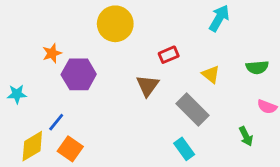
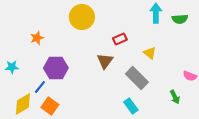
cyan arrow: (219, 18) -> (156, 13), turned -30
green semicircle: (257, 67) -> (180, 19), moved
purple hexagon: (79, 74) -> (56, 68), moved

